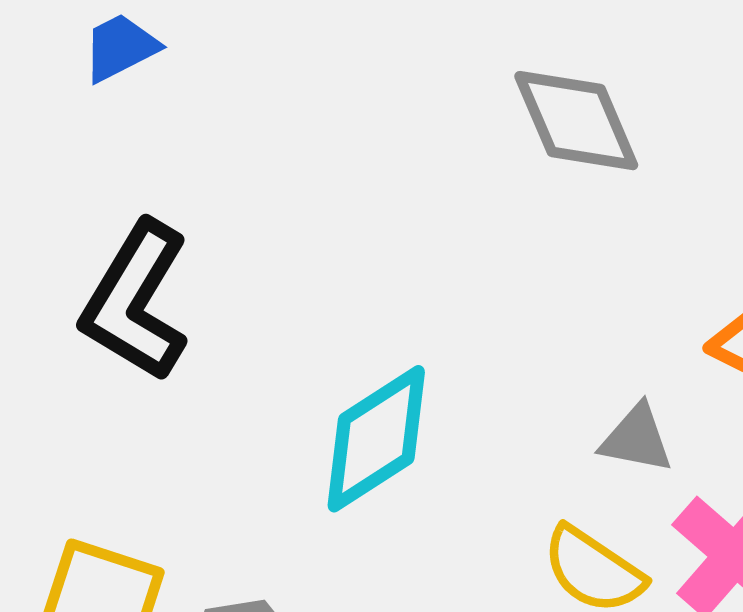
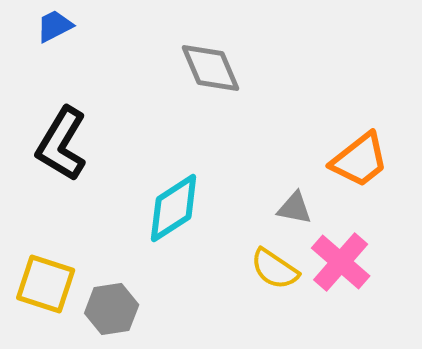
gray diamond: (576, 121) -> (211, 68), moved

